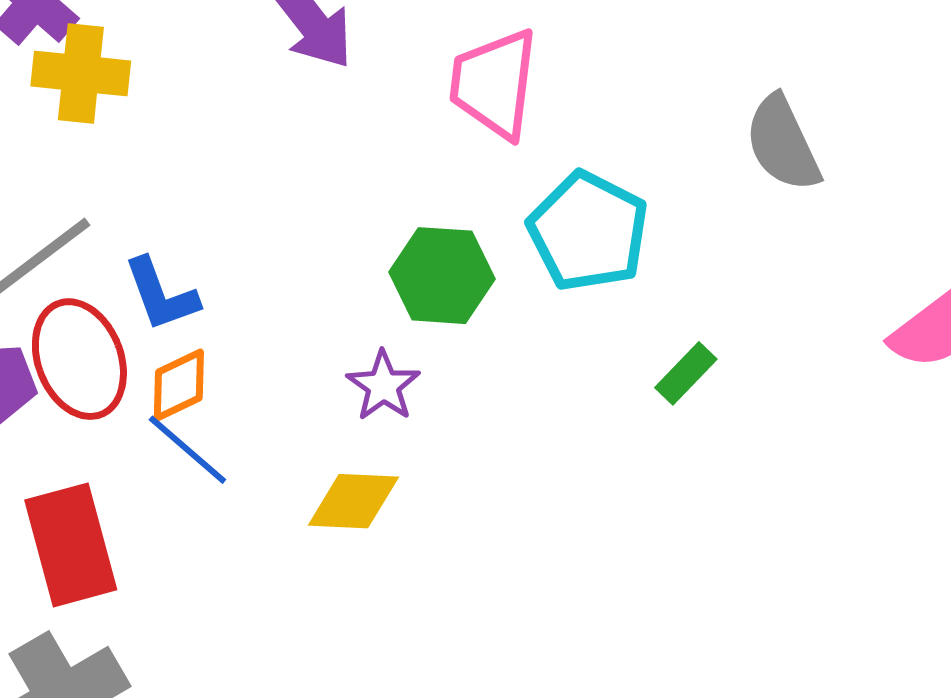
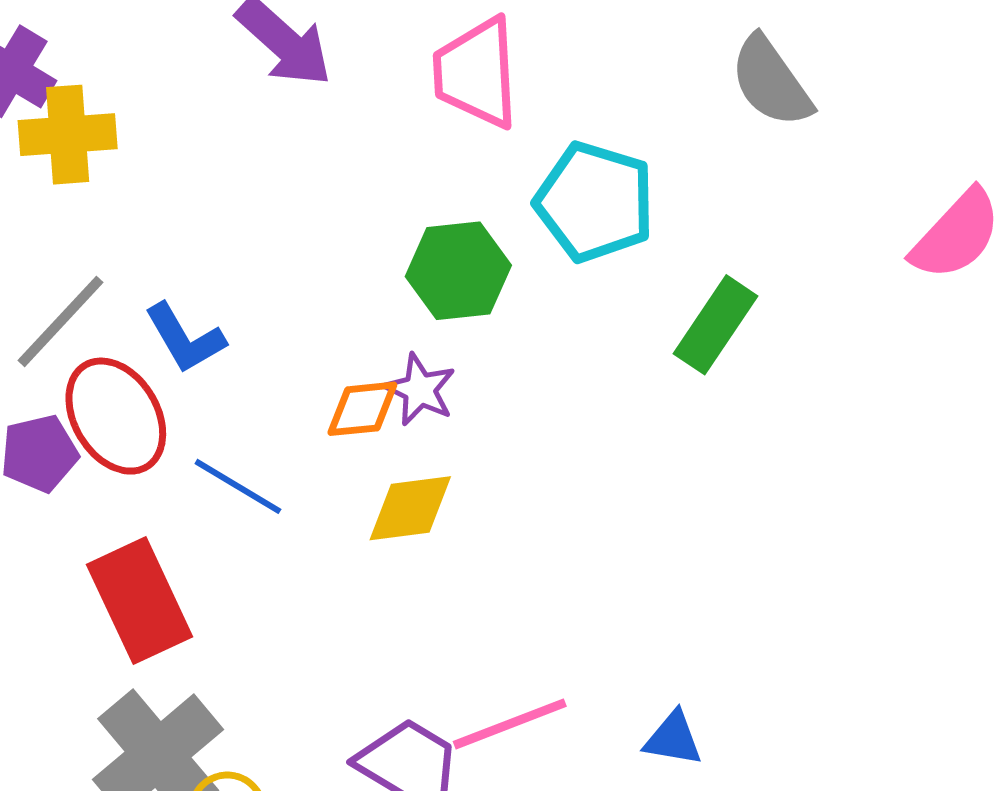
green rectangle: (686, 373) -> (716, 325), size x1.5
orange diamond: (179, 385) -> (362, 409), moved, turned 30

